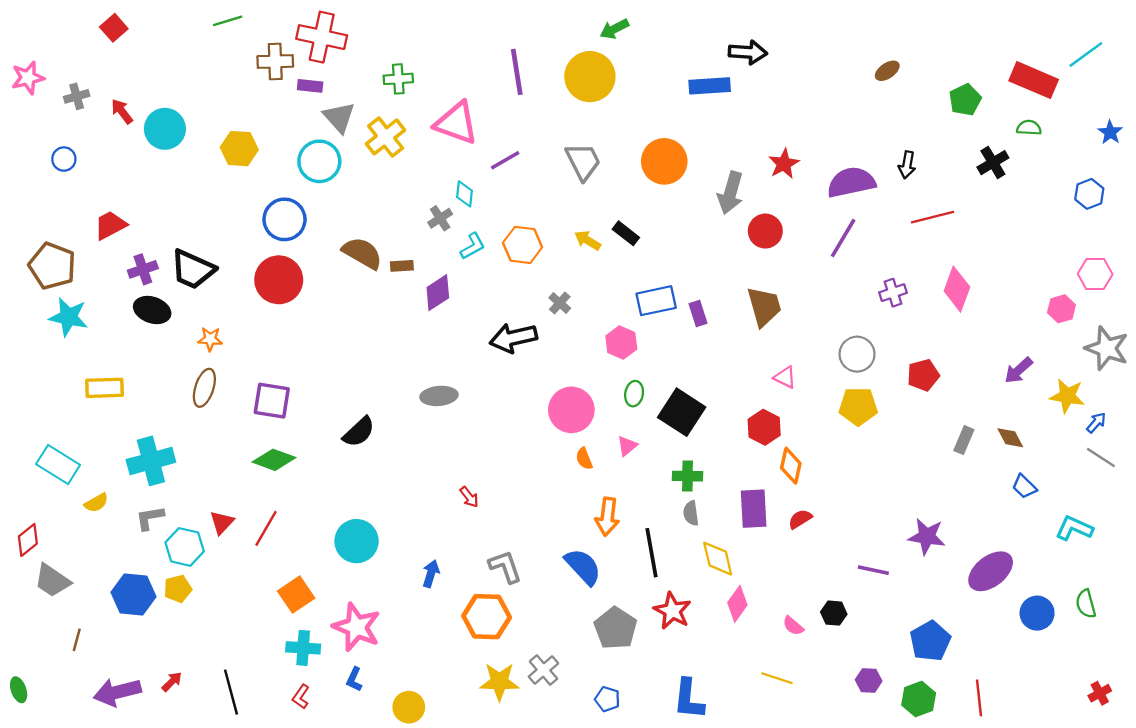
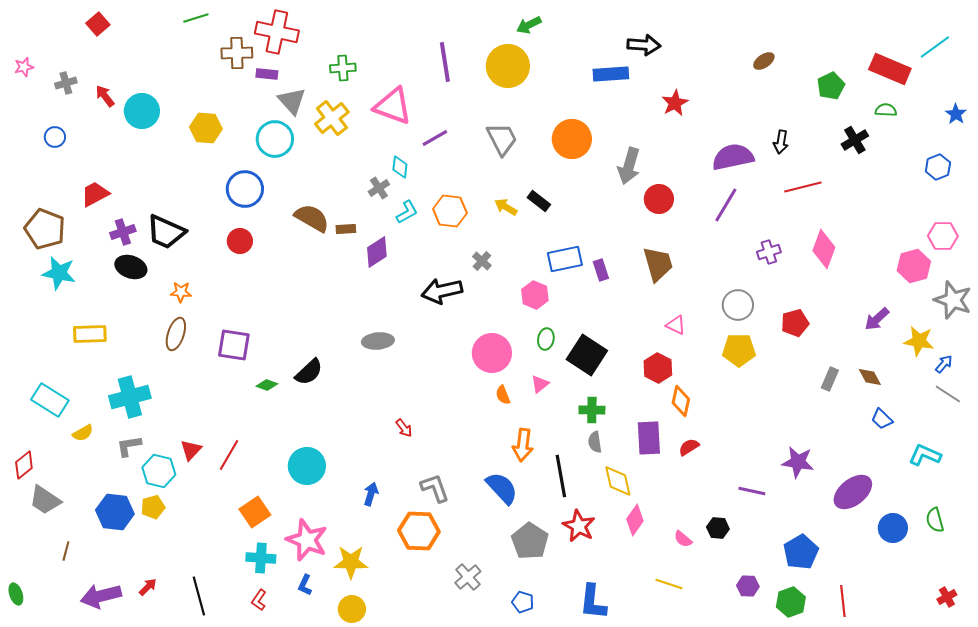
pink star: (28, 78) -> (24, 67), size x0.7
red star: (784, 164) -> (675, 103), moved
red circle: (279, 280) -> (240, 241), size x0.6
pink hexagon: (1061, 309) -> (914, 266), size x1.4
green diamond: (274, 460) -> (267, 385), moved, size x0.6
yellow star: (499, 682) -> (351, 562), moved

